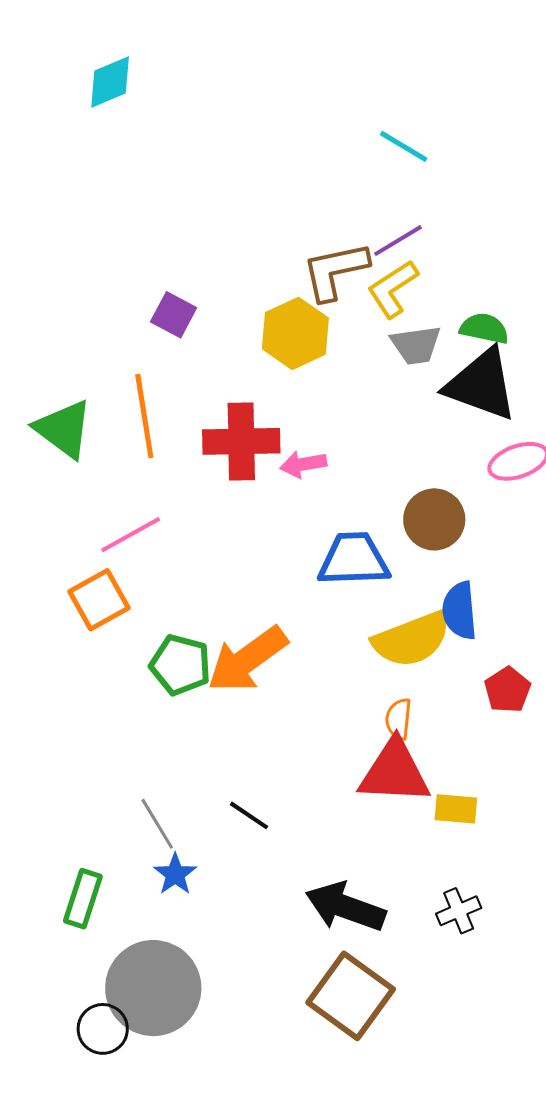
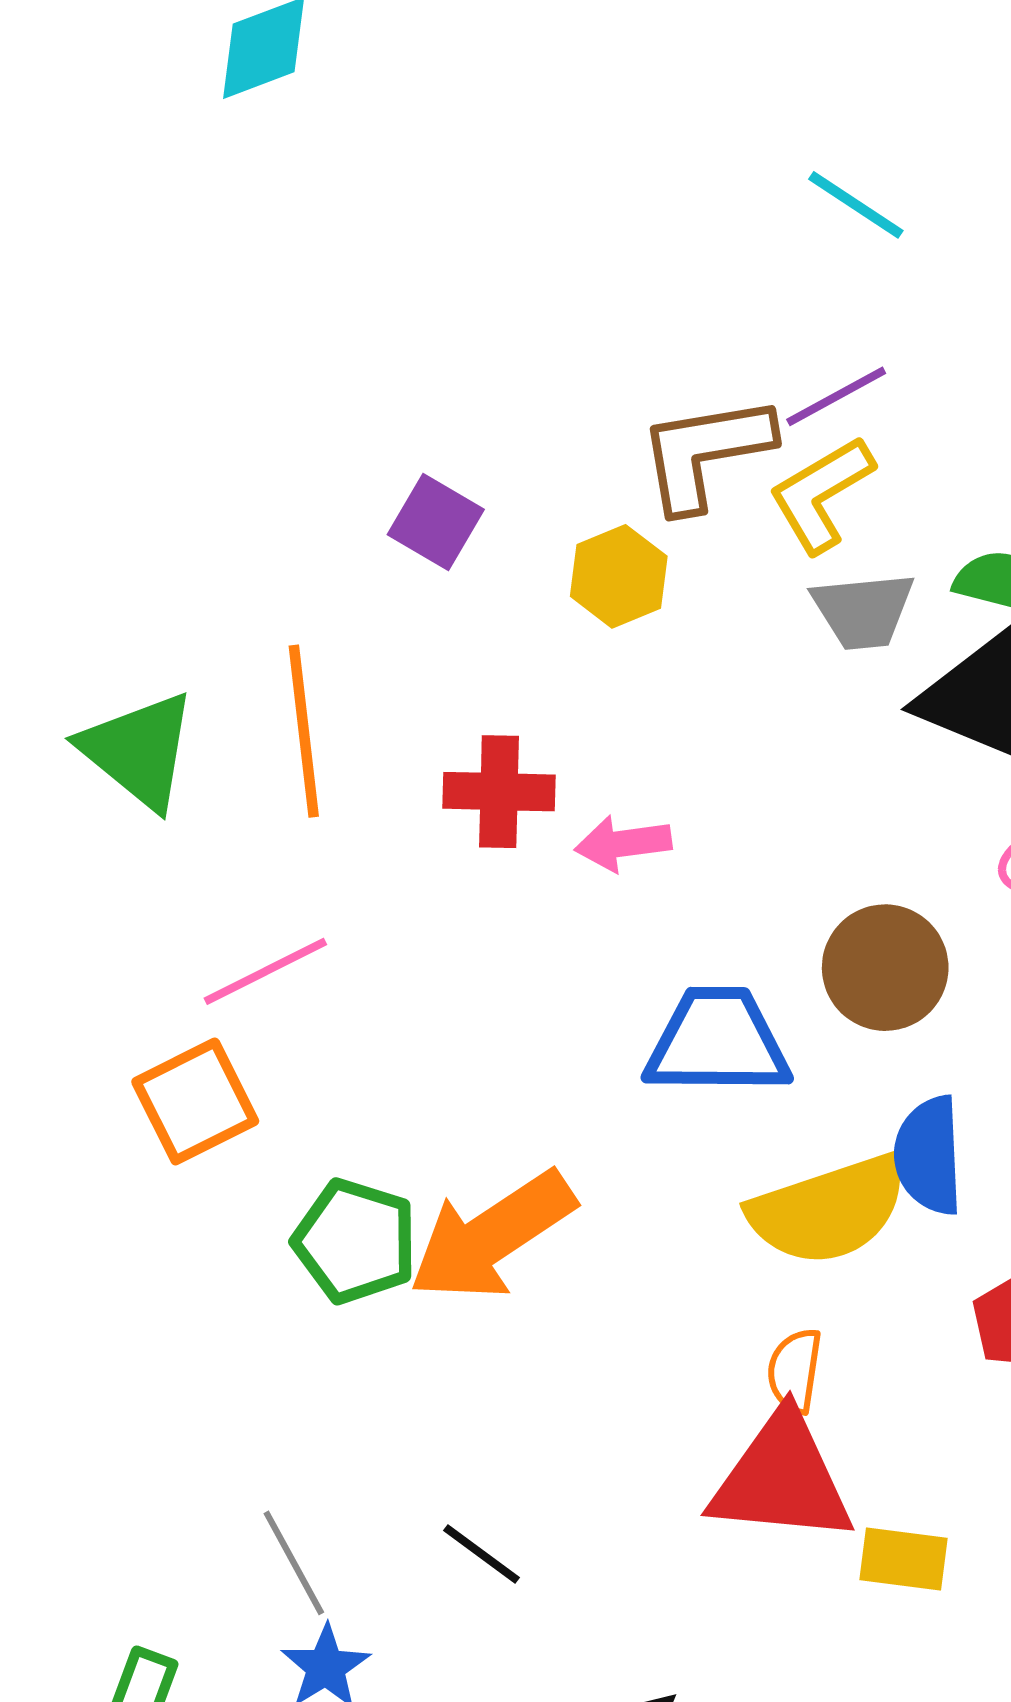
purple square: (174, 315) -> (436, 522), moved
yellow hexagon: (295, 333) -> (619, 576), size x0.7
red cross: (241, 441) -> (499, 792), size x0.7

